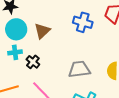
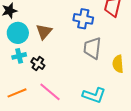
gray trapezoid: (79, 69) -> (92, 48), moved, turned -70

